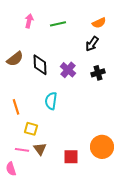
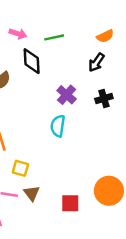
pink arrow: (29, 21) -> (18, 34), turned 96
black diamond: (40, 65) -> (32, 61), moved
cyan semicircle: (51, 101) -> (58, 126), moved

